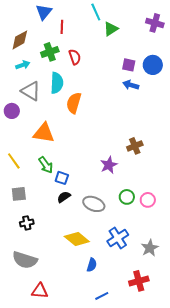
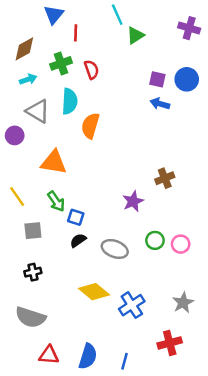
gray square: (19, 194) -> (33, 231), moved
blue cross: (118, 238) -> (132, 305), moved
blue semicircle: (92, 265) -> (88, 356), moved, size x1.5
blue line: (102, 296) -> (124, 361), turned -48

